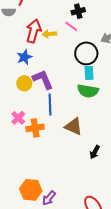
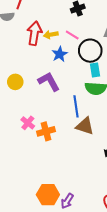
pink line: (71, 26) -> (72, 35), moved
blue star: (24, 57) -> (60, 54), moved
yellow circle: (24, 83) -> (15, 82), moved
blue line: (50, 105) -> (76, 106), moved

